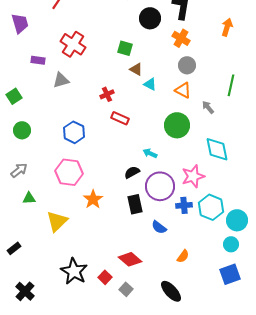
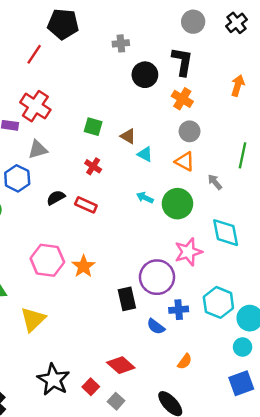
red cross: (73, 44) -> (35, 106), moved
green square: (125, 48) -> (93, 127), moved
red cross: (107, 94) -> (93, 166), turned -32
red rectangle: (120, 118) -> (86, 205), moved
blue hexagon: (74, 132) -> (17, 178), moved
cyan arrow: (150, 153) -> (145, 198), moved
black semicircle: (132, 172) -> (56, 198), moved
pink star: (193, 176) -> (188, 252), moved
orange star: (93, 199) -> (83, 266), moved
blue cross: (184, 205) -> (179, 310), moved

